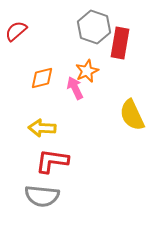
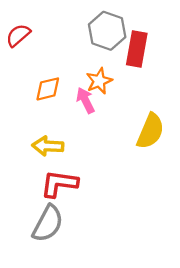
yellow semicircle: (132, 115) -> (150, 131), turned -132
gray semicircle: (42, 196) -> (48, 224), turned -68

